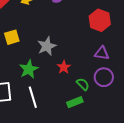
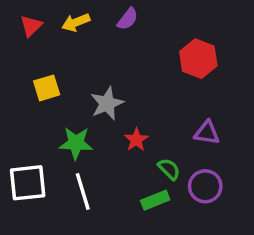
purple triangle: (102, 53) -> (207, 133), moved
green star: (29, 69) -> (76, 143), turned 30
purple circle: (104, 77) -> (205, 186), moved

